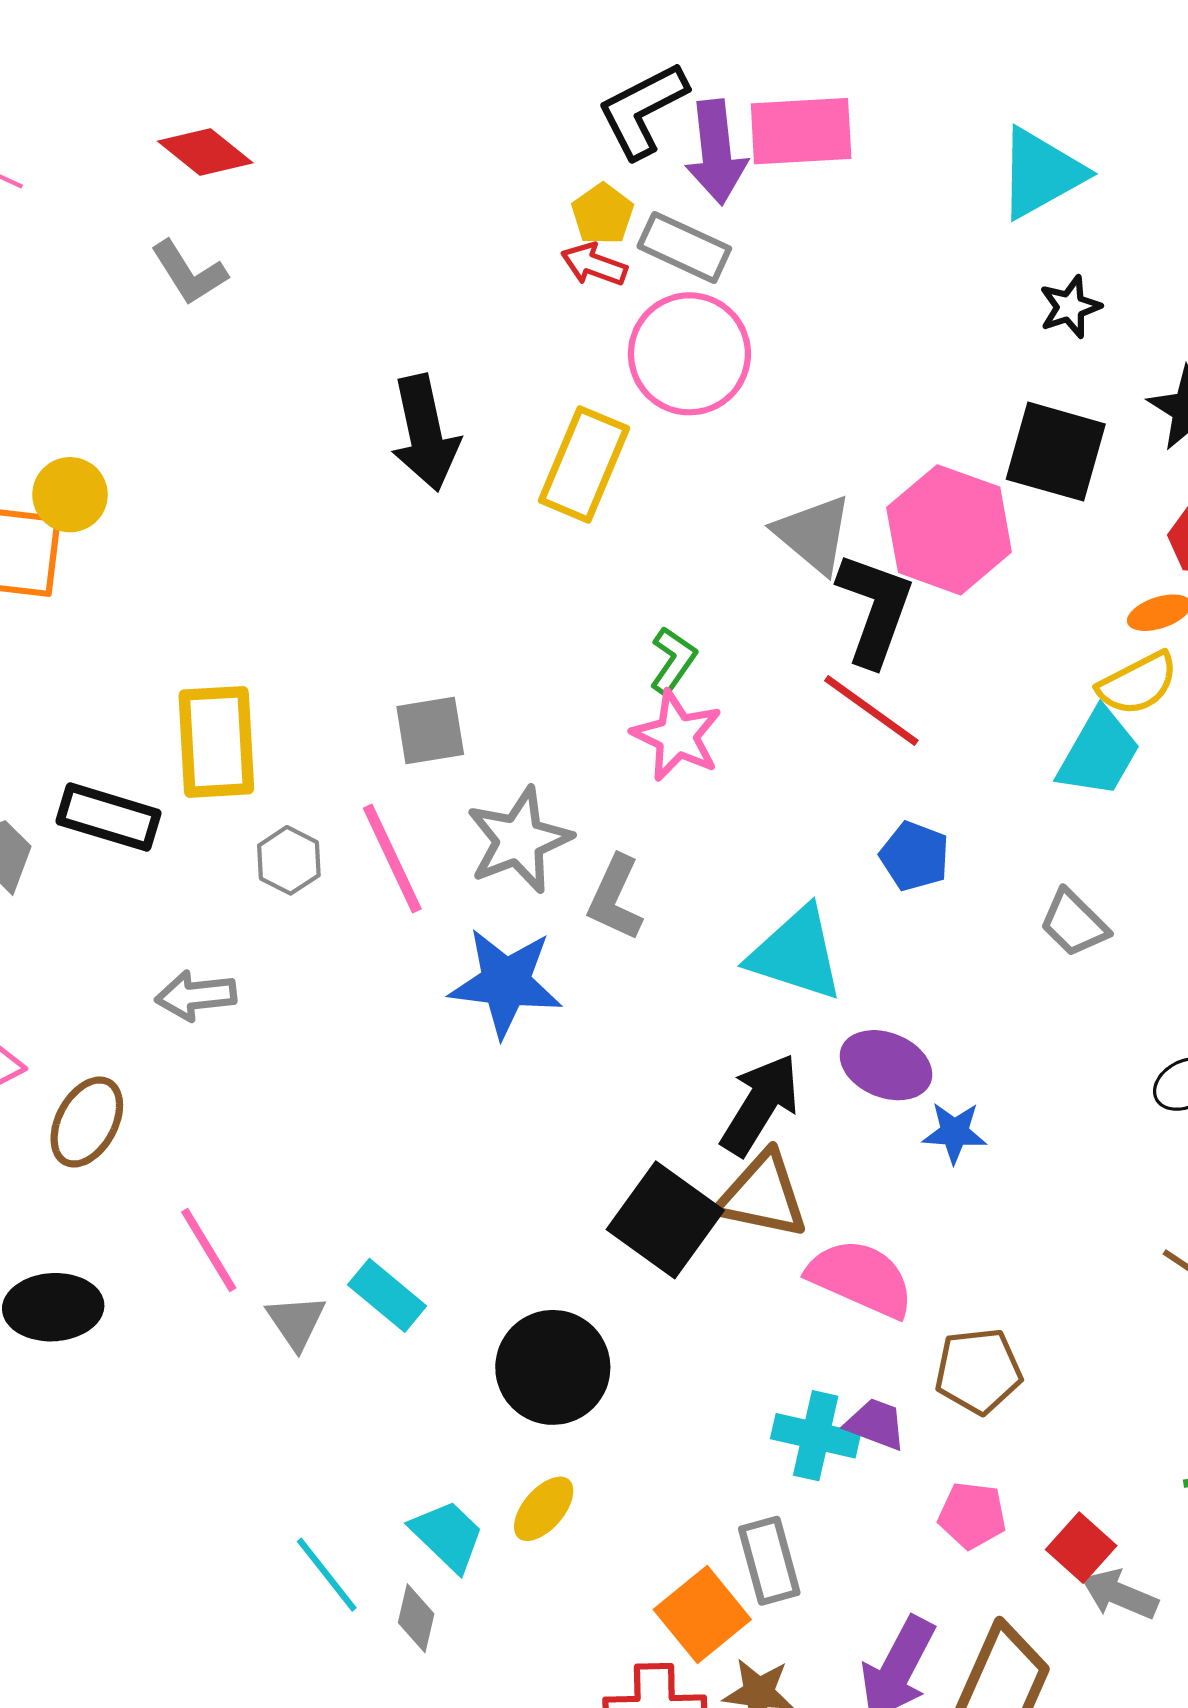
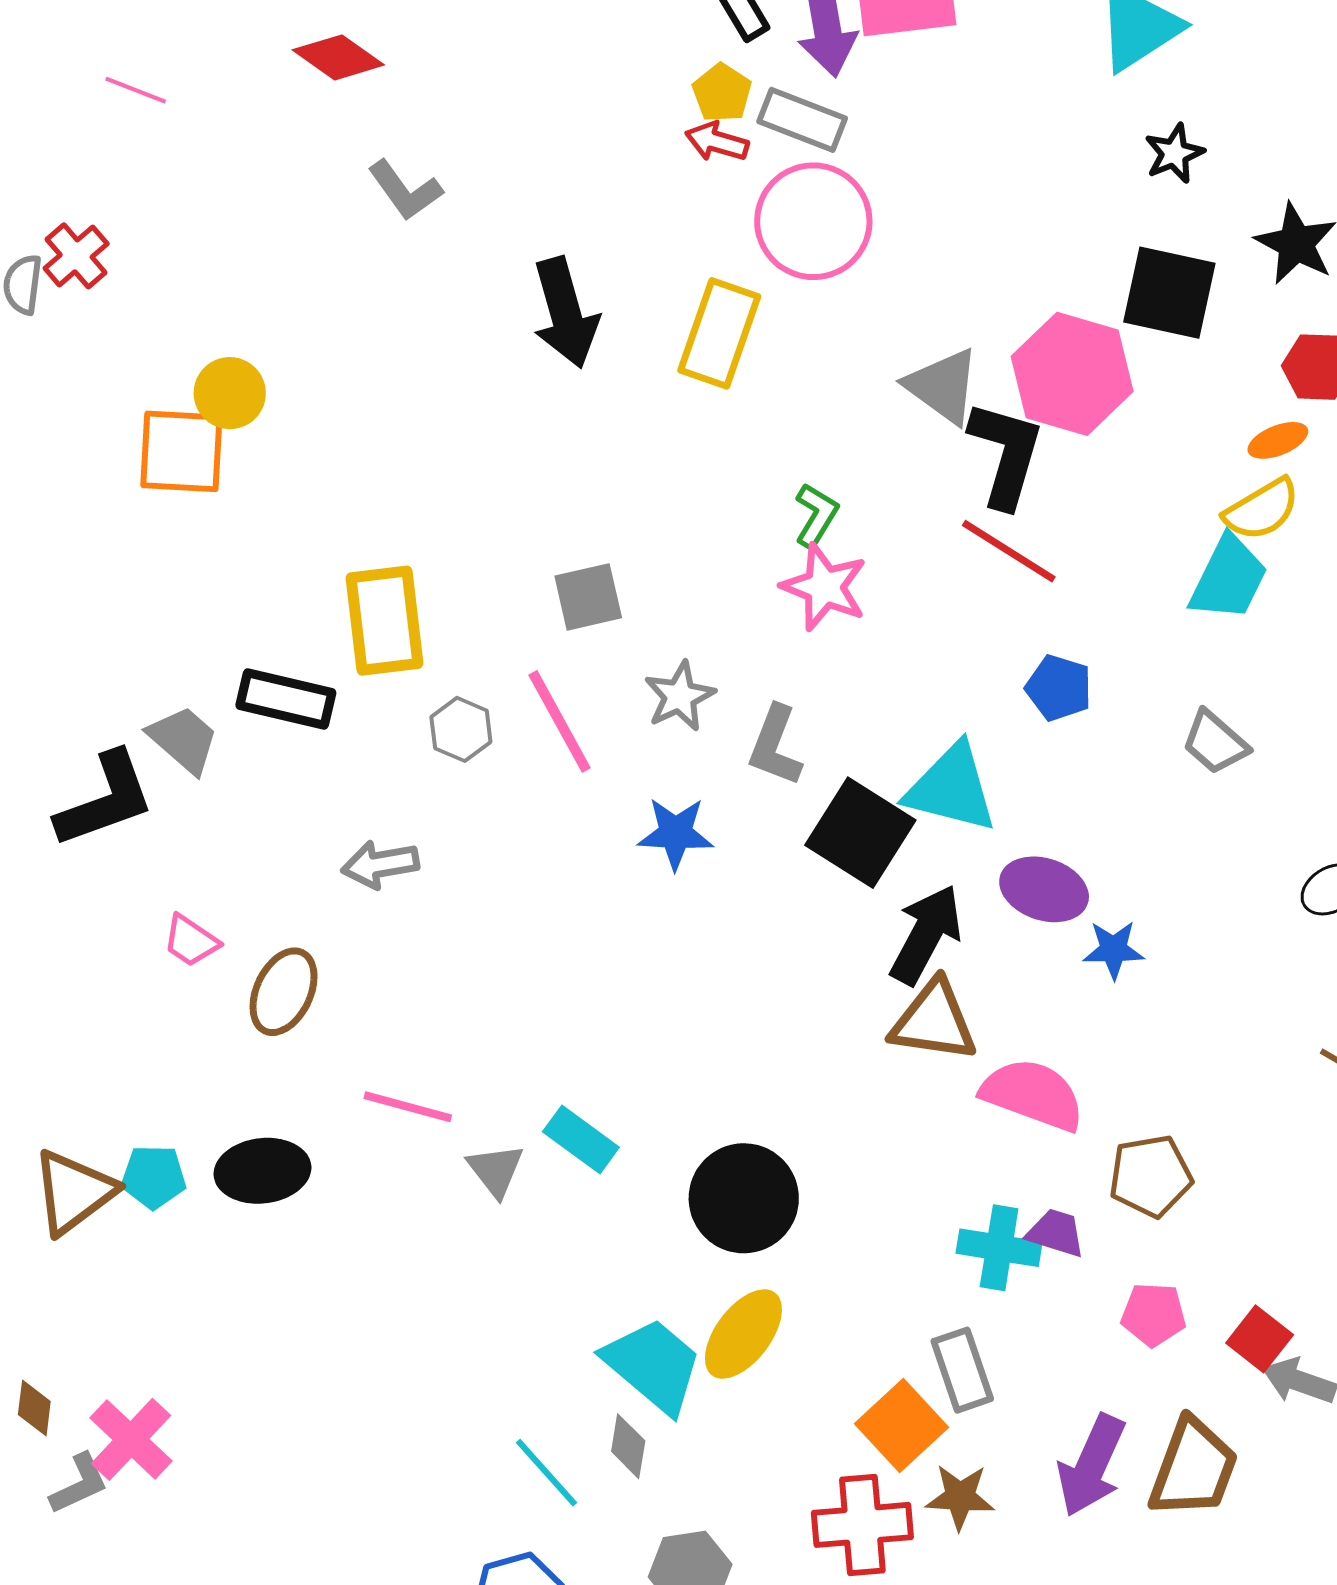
gray L-shape: (189, 273) -> (405, 190), moved
gray star: (519, 840) -> (680, 696), size x0.7
blue star: (506, 983) -> (676, 833), size x0.7
black square: (665, 1220) -> (860, 833), moved
pink line: (209, 1250) -> (408, 1107), turned -40
yellow ellipse: (544, 1509) -> (743, 1334), size x1.4
cyan trapezoid: (447, 1535) -> (653, 1365), size x1.4
cyan line: (327, 1575) -> (546, 1473), moved

